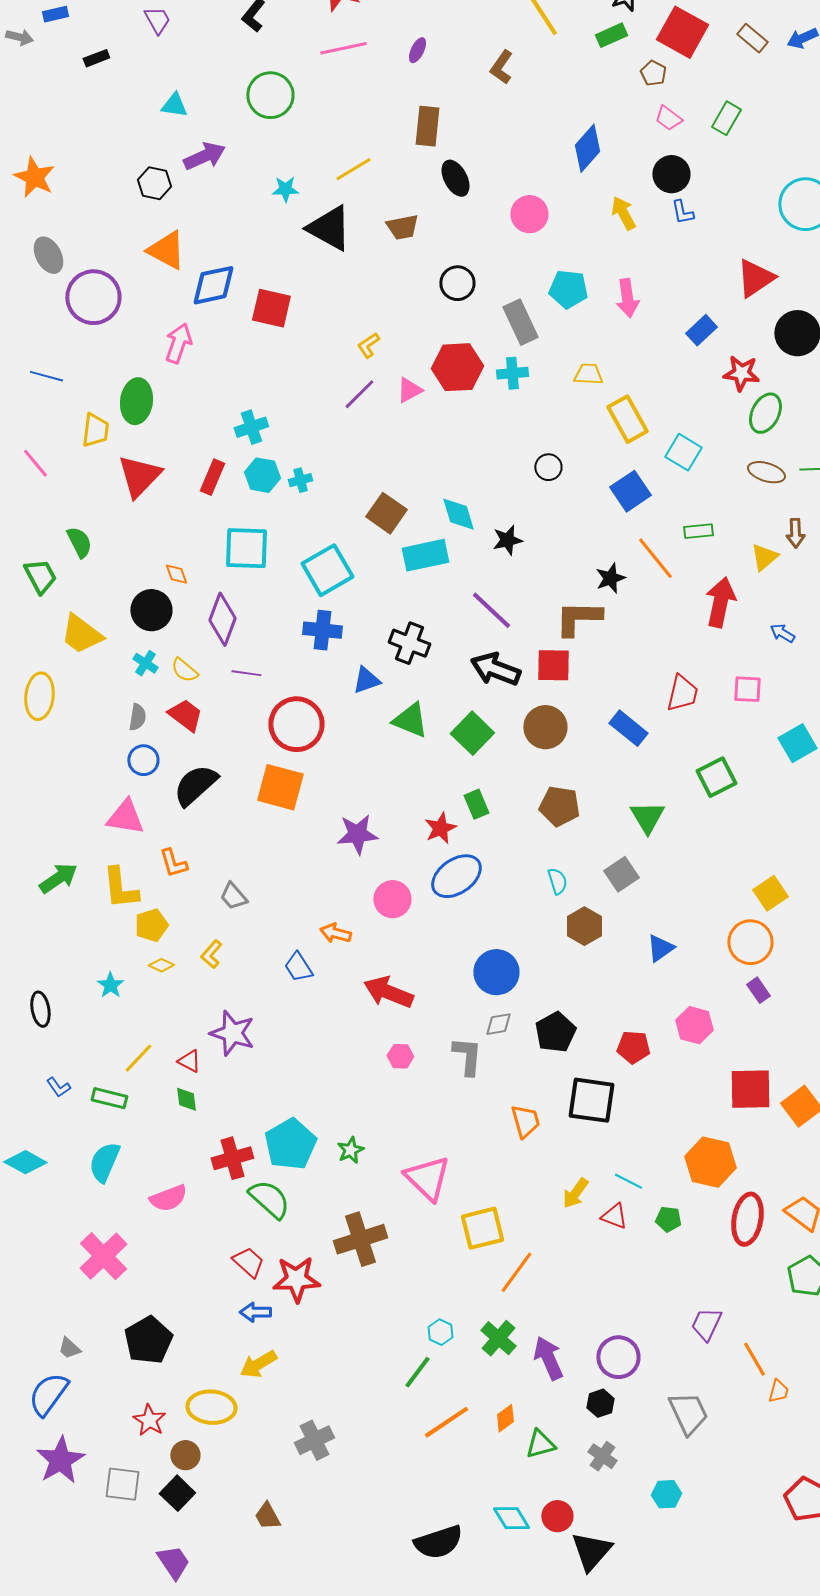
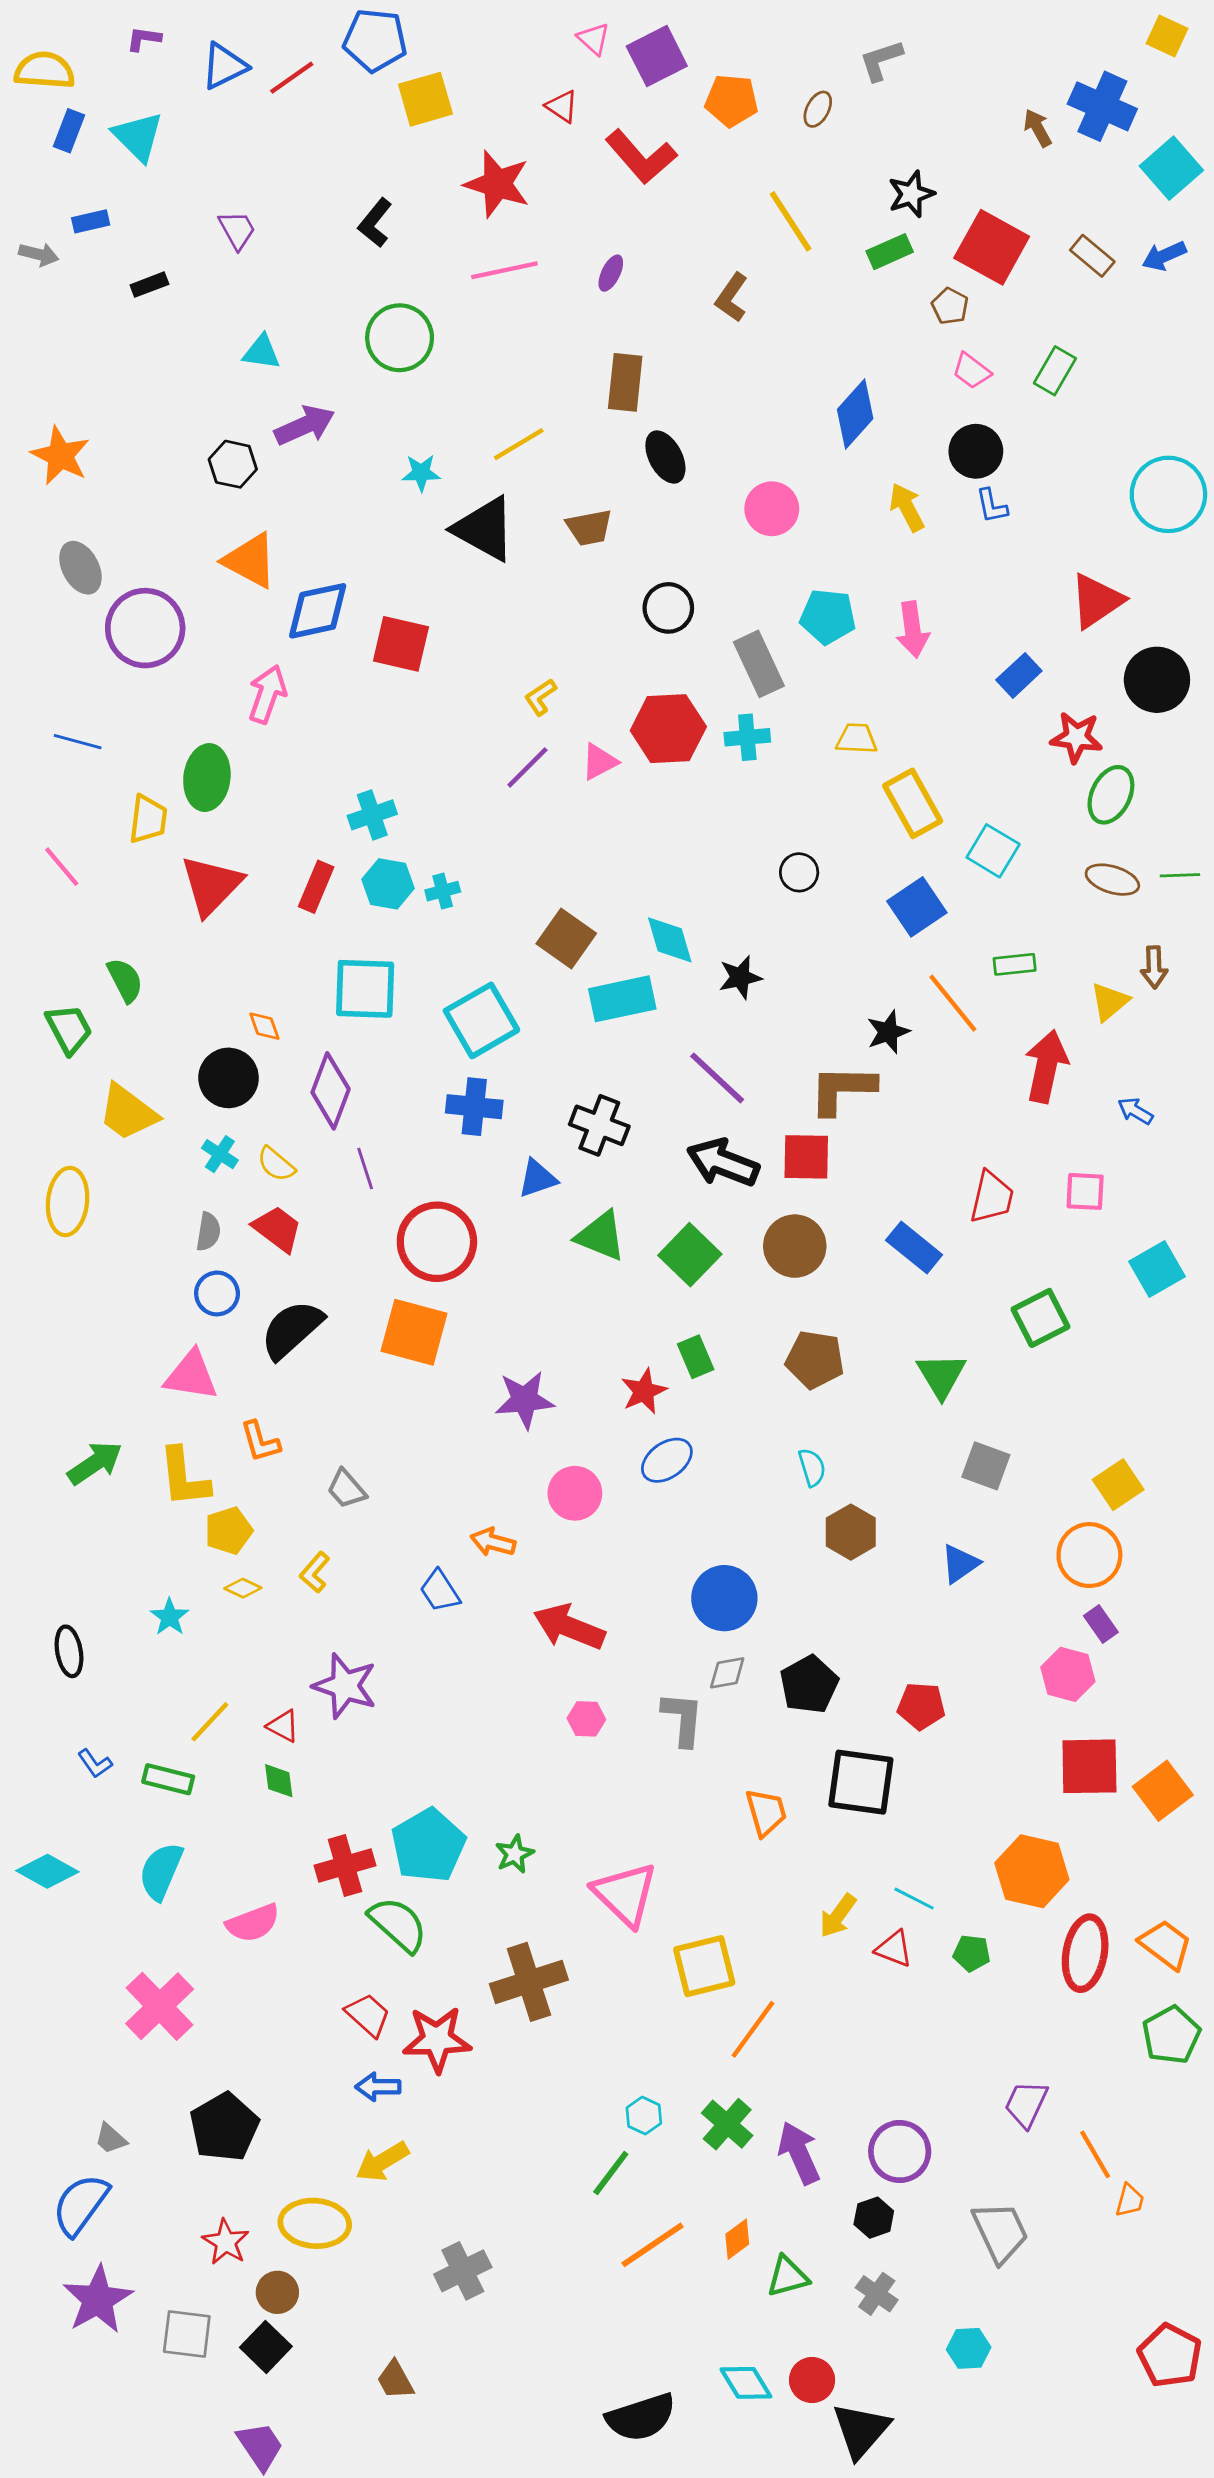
purple line: (246, 673) -> (365, 1168), turned 64
gray square: (621, 874) -> (986, 1466), moved, turned -36
blue ellipse: (456, 876) -> (667, 1460), size x0.7
pink hexagon: (694, 1025) -> (1068, 1674), moved

